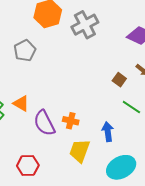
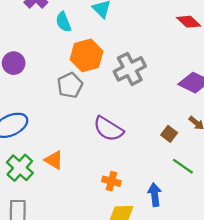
gray pentagon: (25, 51) -> (70, 85), moved
purple semicircle: (44, 123) -> (108, 129), moved, turned -32

